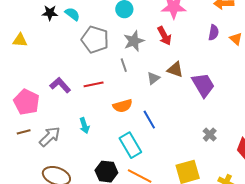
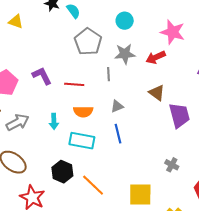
red arrow: (164, 36) -> (156, 57), turned 78
gray triangle: (153, 78) -> (117, 106), moved
orange semicircle: (123, 106) -> (83, 112), moved
gray cross: (210, 135) -> (172, 165), turned -32
cyan rectangle: (130, 145) -> (82, 141), moved, turned -65

